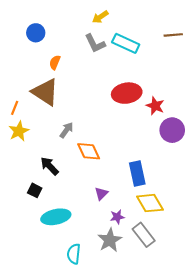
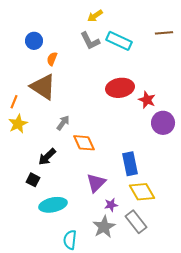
blue circle: (36, 33) -> (34, 41), moved
black arrow: (49, 166) -> (47, 157), turned -90
purple triangle: (101, 194) -> (96, 183), size x1.5

